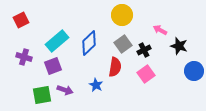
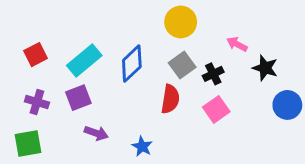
red square: (21, 20) -> (35, 55), moved
purple cross: (24, 57) -> (37, 102), moved
blue star: (96, 85) -> (142, 146), moved
green square: (42, 95) -> (28, 143), moved

